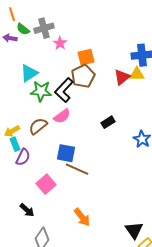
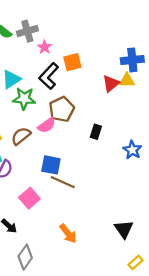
brown pentagon: (83, 76) -> (62, 109), moved
black L-shape: (64, 90) -> (49, 76), moved
black rectangle: (108, 122) -> (96, 132), turned -40
black triangle: (134, 230) -> (124, 229), moved

